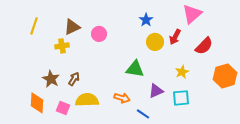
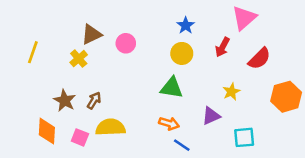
yellow line: (34, 26) -> (33, 52), moved
yellow circle: (155, 42) -> (182, 53), moved
yellow cross: (62, 46) -> (79, 59), turned -32
purple triangle: (156, 91) -> (211, 116), moved
orange arrow: (122, 98) -> (169, 123), moved
cyan square: (181, 98) -> (244, 137), moved

